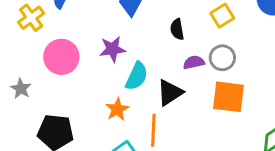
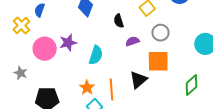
purple star: (112, 49) -> (68, 43), moved
gray circle: (222, 58) -> (160, 33), moved
black triangle: (170, 93) -> (138, 80), moved
orange star: (117, 109) -> (87, 88), moved

